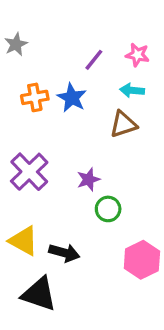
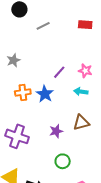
brown triangle: (123, 124) -> (81, 123), moved
purple cross: (29, 172) -> (17, 136), turned -30
purple star: (88, 179) -> (56, 131), moved

